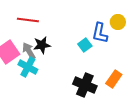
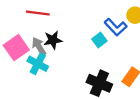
blue L-shape: (100, 33) -> (116, 27), turned -55

